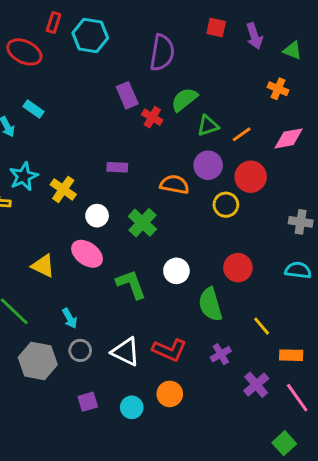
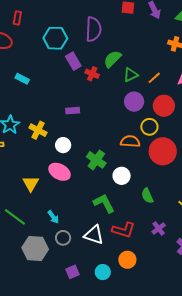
cyan hexagon: (90, 35) -> (55, 38), moved
cyan rectangle: (34, 109) -> (22, 79), moved
orange semicircle: (175, 184) -> (130, 141), moved
green cross: (142, 223) -> (96, 160), moved
yellow triangle: (43, 266) -> (31, 184), turned 42
red circle: (238, 268) -> (163, 151), moved, size x1.4
green L-shape: (131, 284) -> (104, 203), moved
green semicircle: (210, 304) -> (147, 196), size x0.7

